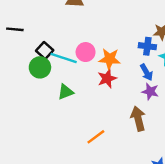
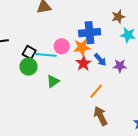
blue cross: (147, 46) -> (90, 33), moved, size x1.5
blue arrow: (146, 72) -> (100, 60), moved
brown arrow: (138, 119) -> (101, 116), moved
orange line: (96, 137) -> (96, 91), moved

